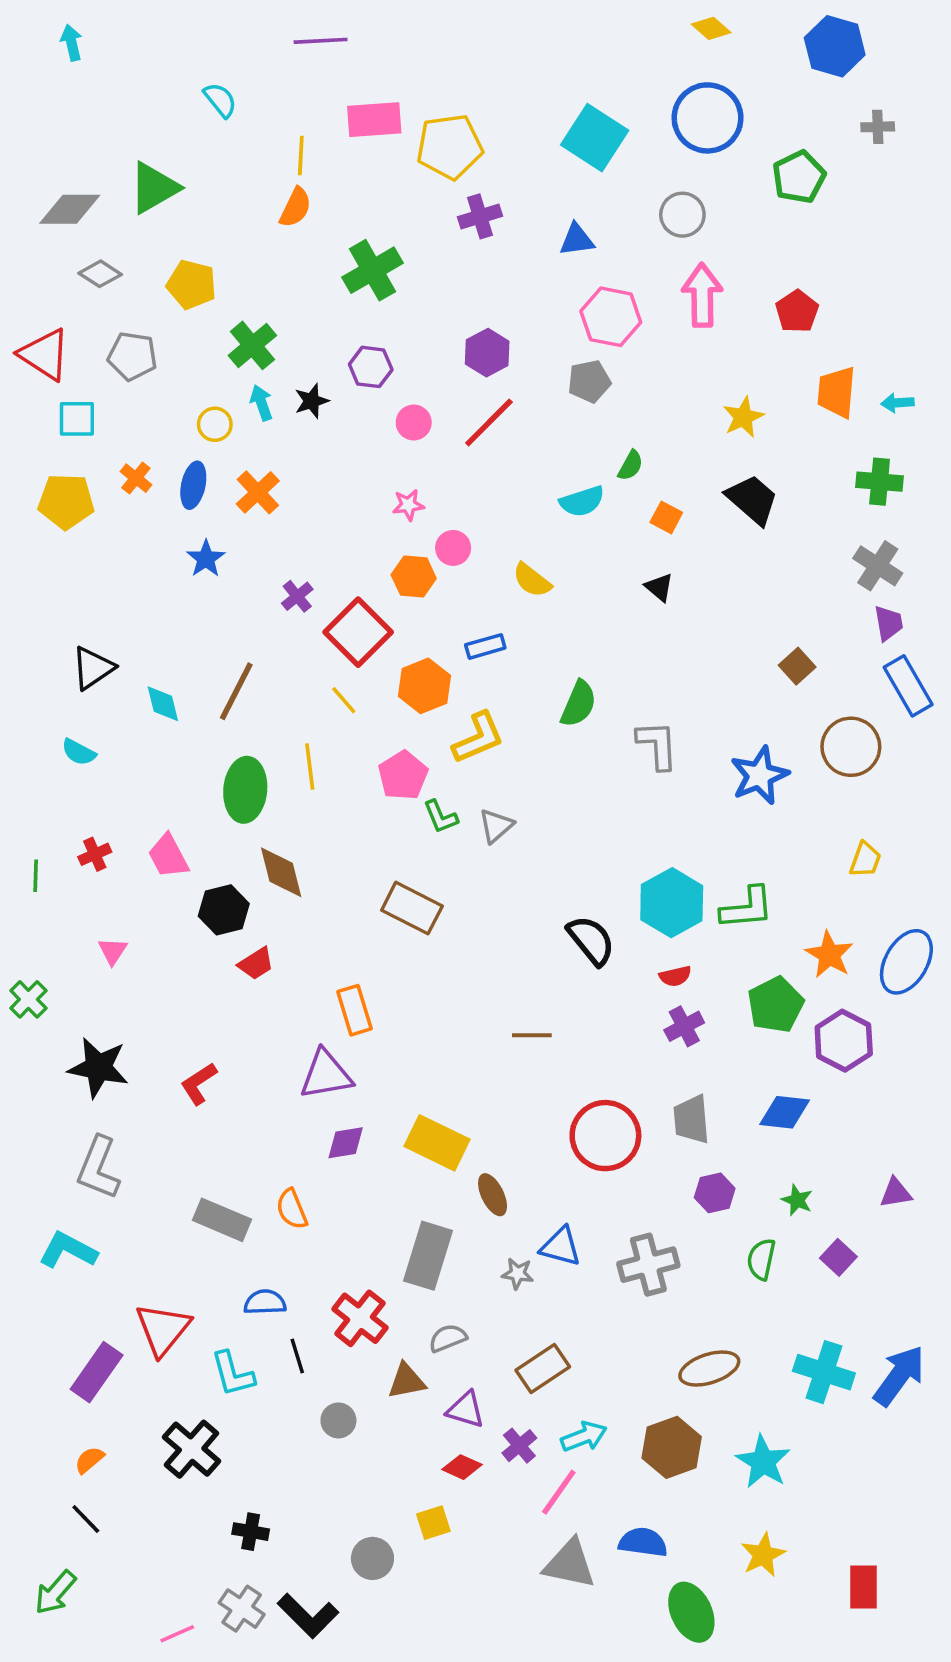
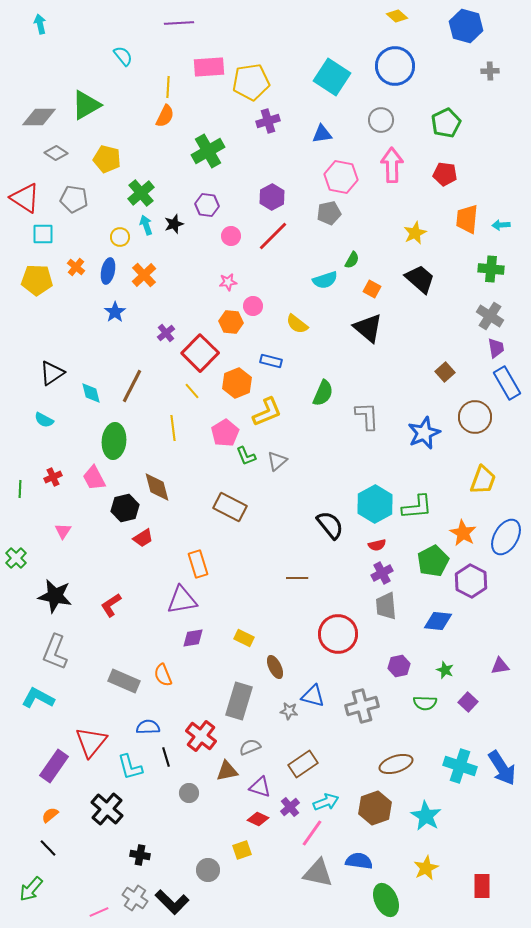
green pentagon: (799, 177) -> (446, 123), moved
red pentagon: (797, 311) -> (445, 174), turned -30
black triangle: (659, 587) -> (368, 328), size x1.8
blue rectangle: (485, 646) -> (271, 361), turned 30
green ellipse: (245, 790) -> (114, 441), moved
yellow trapezoid: (865, 860) -> (483, 480), size x1.4
gray trapezoid: (691, 1119) -> (386, 606), moved
yellow rectangle: (437, 1143) -> (244, 638), size x0.6
green semicircle: (761, 1259) -> (425, 703), turned -100
blue arrow: (899, 1376) -> (502, 768), turned 111

